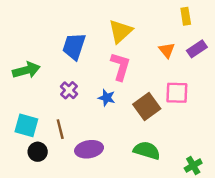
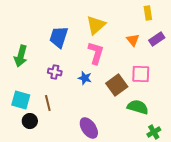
green arrow: (26, 70) -> (21, 56), turned 120
purple cross: (69, 90) -> (55, 72), turned -32
purple ellipse: (89, 149) -> (89, 128), moved, turned 65
green semicircle: (147, 150) -> (138, 107), moved

